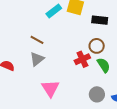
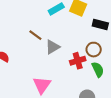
gray triangle: (37, 59) -> (53, 47), moved

